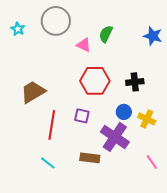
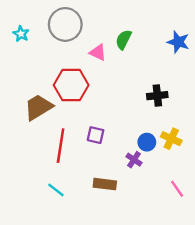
red hexagon: (95, 81) -> (71, 85), moved
blue circle: (124, 112) -> (147, 142), moved
purple cross: (115, 137) -> (134, 160), size x0.5

